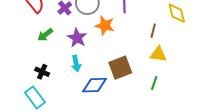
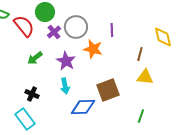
green line: (154, 83) -> (141, 116), moved

